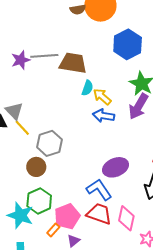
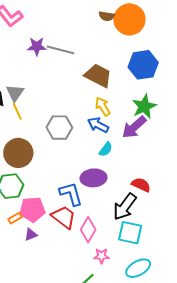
brown trapezoid: (73, 63) -> (98, 76), moved
cyan semicircle: (87, 88) -> (106, 149), moved
gray hexagon: (49, 143) -> (59, 128), moved
brown circle: (36, 167) -> (18, 153), size x1.5

